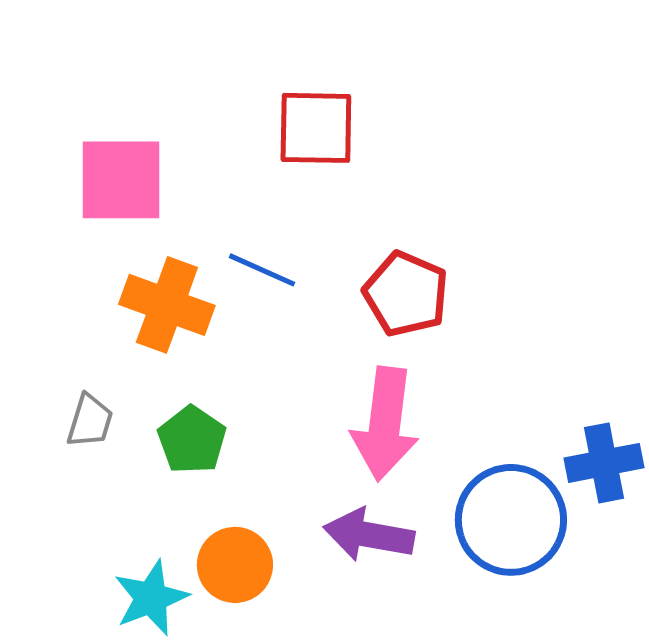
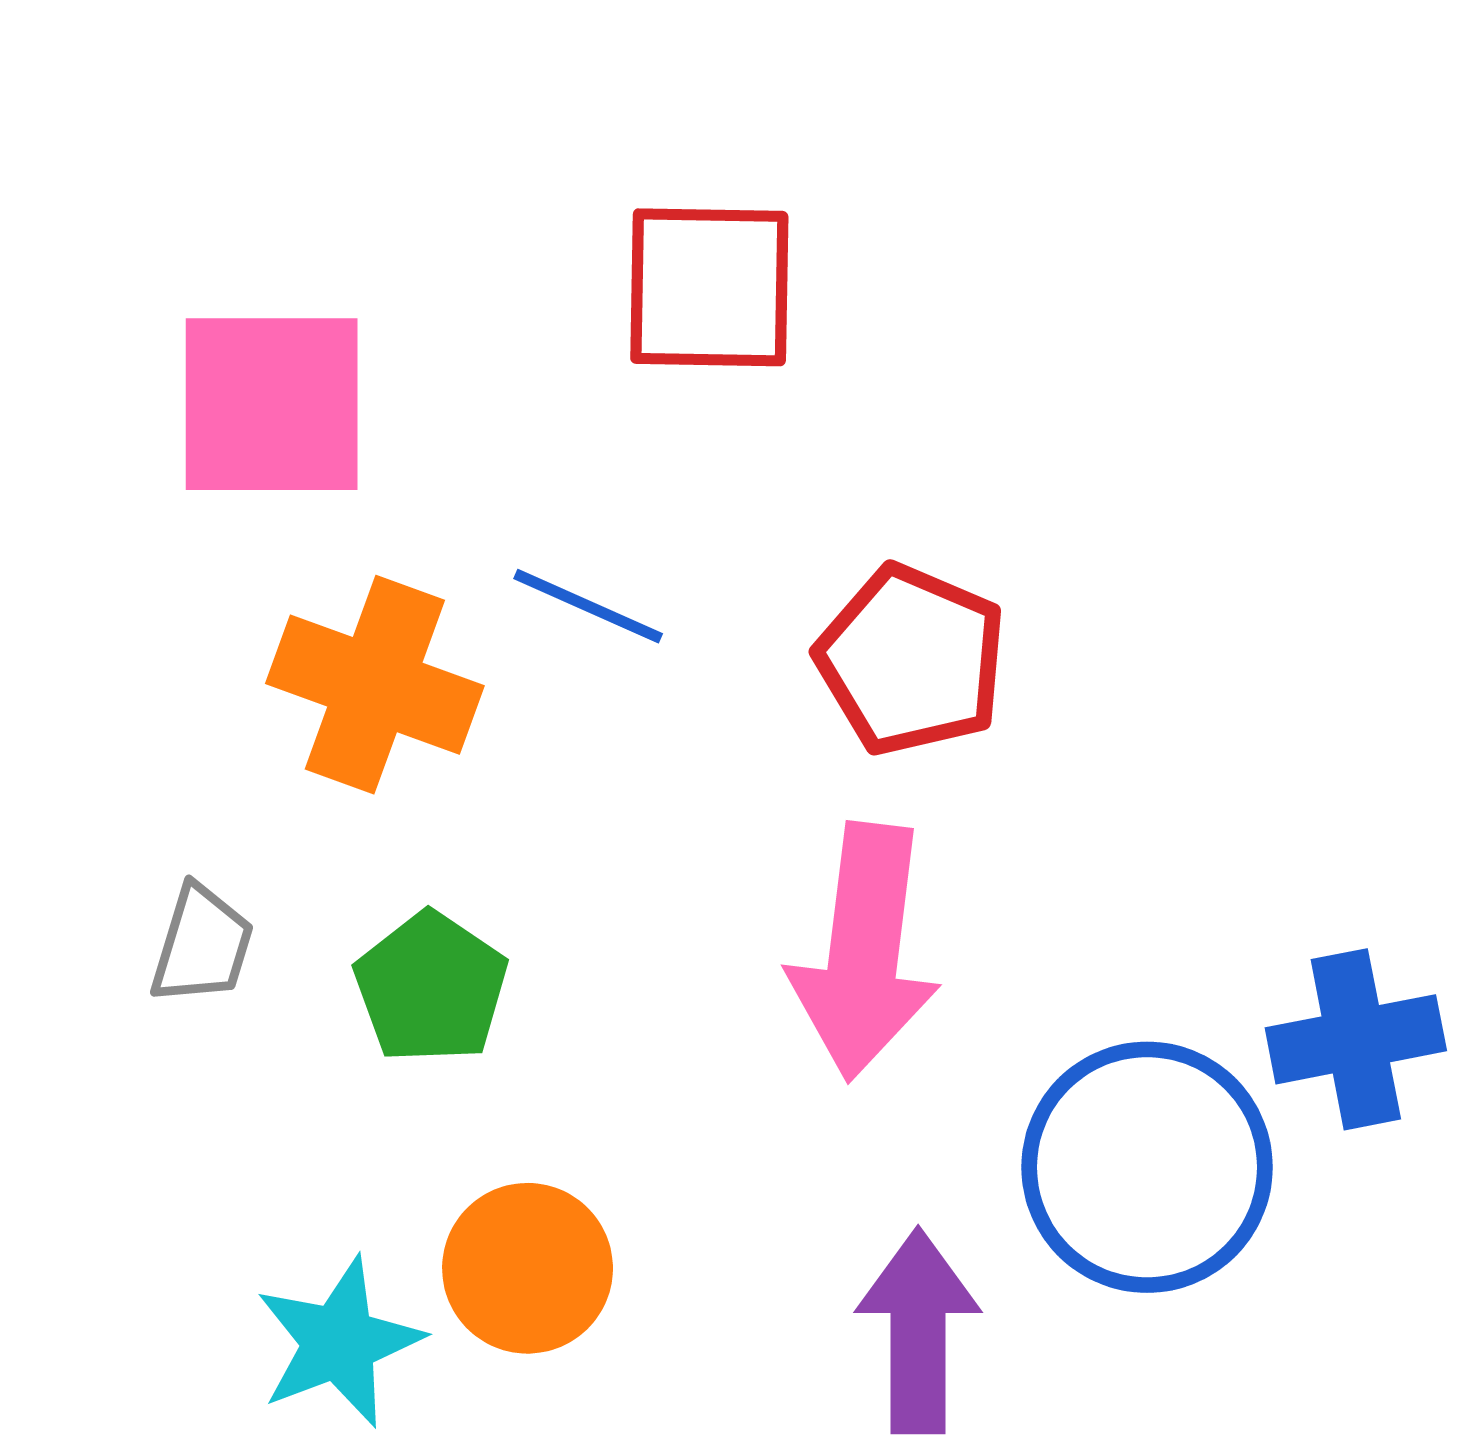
purple arrow: (369, 535) -> (918, 1331), moved, turned 80

